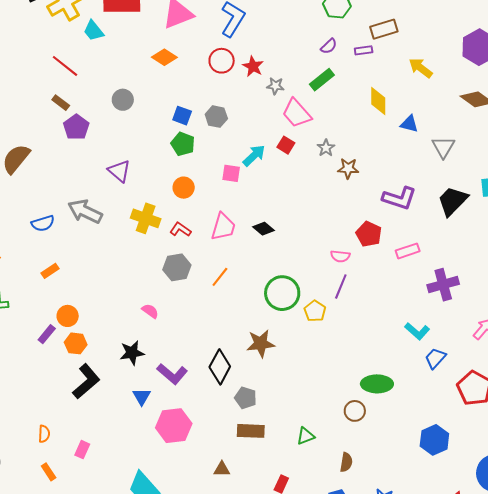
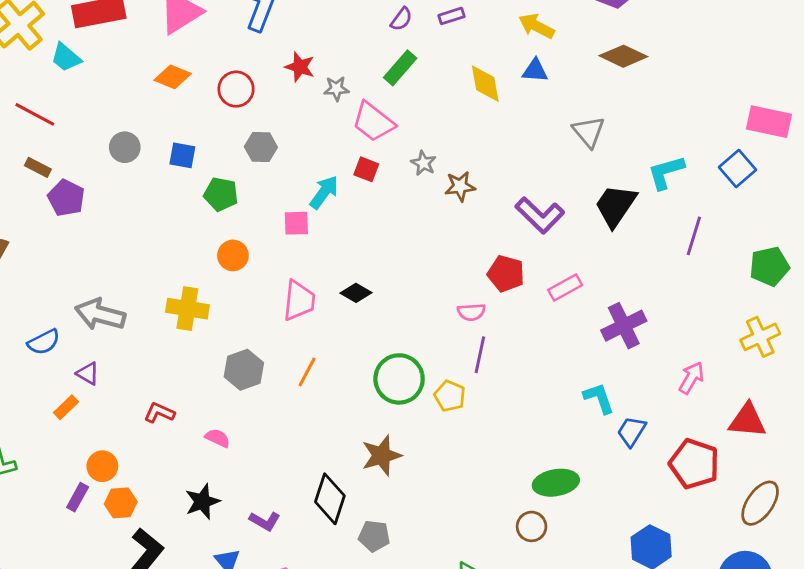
red circle: (222, 61) -> (236, 89), moved
blue square: (182, 116) -> (182, 155), moved
blue triangle: (409, 124) -> (535, 71), moved
purple triangle: (119, 171) -> (88, 374), moved, size x0.7
purple L-shape: (399, 198) -> (540, 215), turned 36
red L-shape: (180, 230) -> (159, 413), moved
cyan L-shape: (417, 331) -> (599, 398), turned -140
purple L-shape: (172, 374) -> (265, 521), size x0.7

